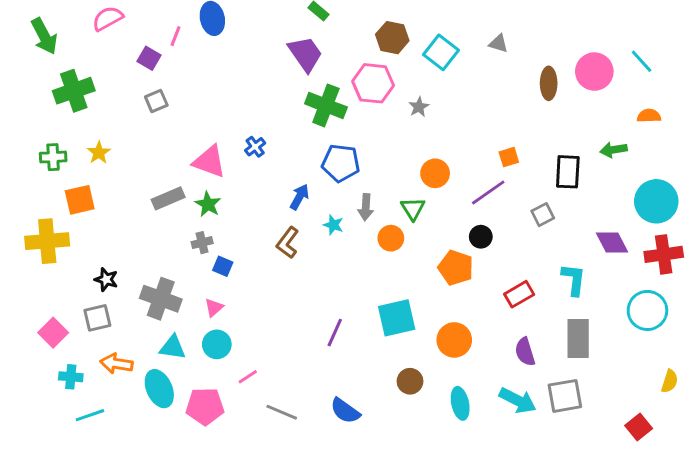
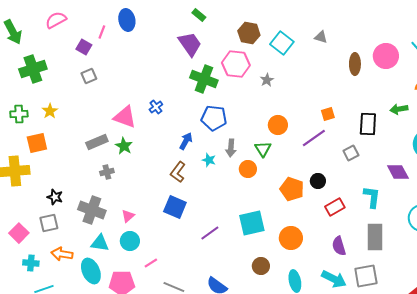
black circle: (481, 237) -> (318, 181), moved
gray cross: (202, 243) -> (107, 172), moved
blue square: (223, 266) -> (175, 207), moved, size x1.6
purple line: (335, 333) -> (210, 233), turned 30

